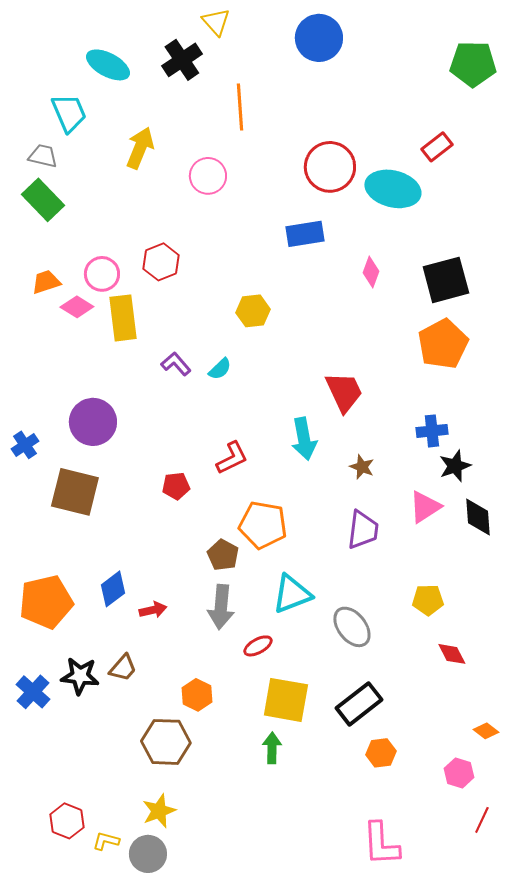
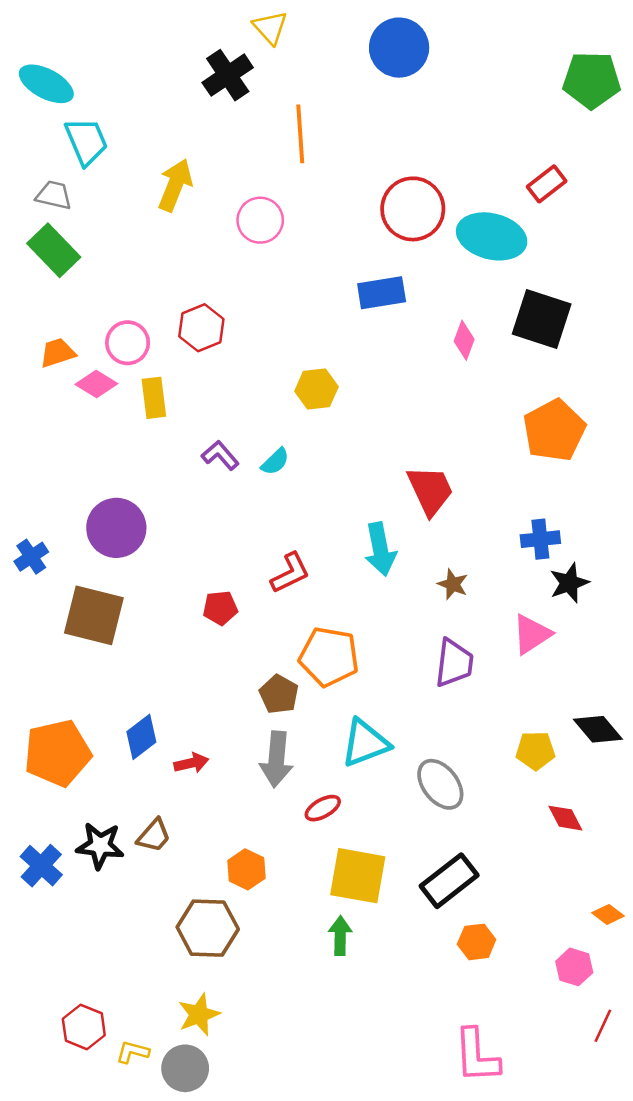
cyan ellipse: (108, 65) -> (46, 84), moved
black square: (446, 280) -> (542, 319), moved, turned 33
yellow rectangle: (123, 318) -> (154, 398), size x0.7
black diamond: (478, 517) -> (598, 729), moved, turned -36

